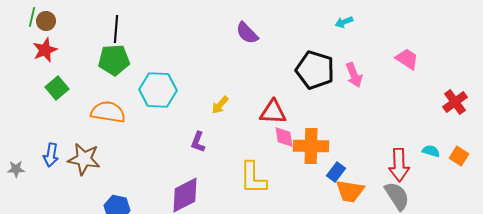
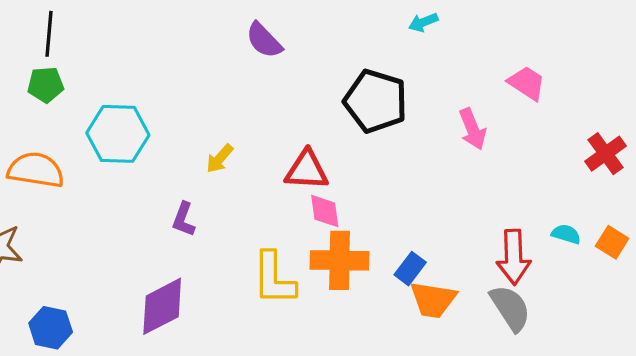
green pentagon: (114, 60) -> (46, 85), size x0.7
pink arrow: (354, 75) -> (473, 129), moved
orange cross: (311, 146) -> (340, 260), moved

